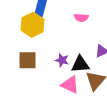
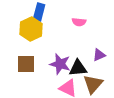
purple star: (62, 60) -> (60, 64), size x1.5

